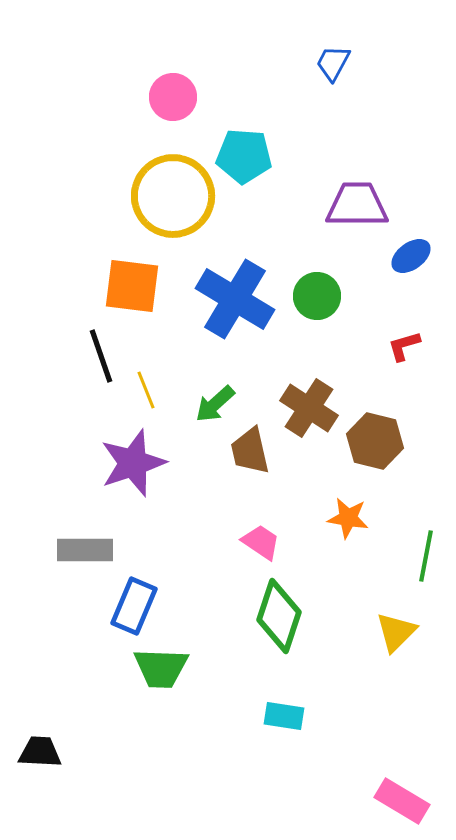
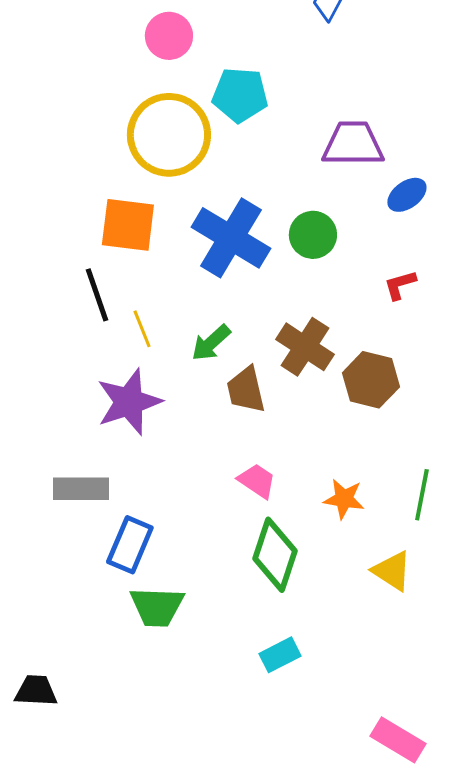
orange star: (348, 518) -> (344, 499), moved
yellow triangle: (396, 632) -> (392, 571), turned -42
cyan rectangle: (284, 716) -> (280, 655), turned -36

